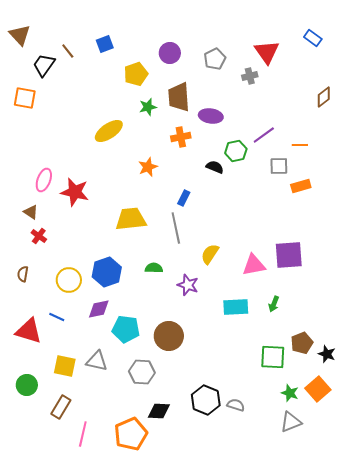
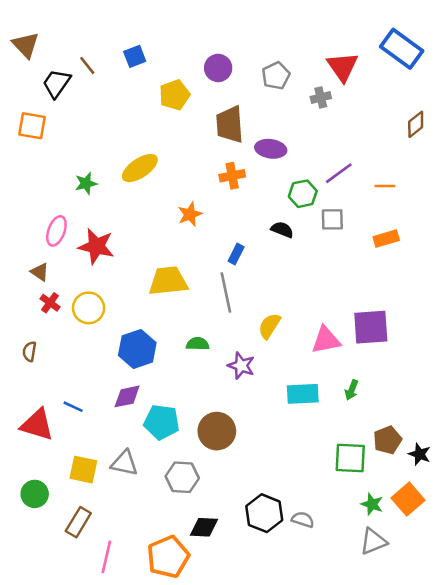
blue rectangle: (313, 38) -> (402, 49), size x1.8
green star: (148, 107) -> (86, 183), moved
gray square: (279, 166) -> (332, 219), moved
black semicircle: (215, 167) -> (282, 230), moved
yellow circle: (69, 280) -> (89, 308), moved

